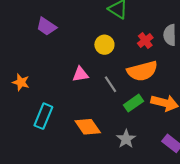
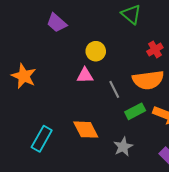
yellow circle: (104, 45) -> (96, 51), moved
orange star: (21, 82) -> (24, 76), size x1.4
cyan rectangle: (43, 116) -> (42, 139), moved

